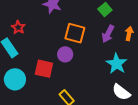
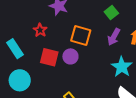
red star: (18, 27) -> (40, 30), moved
red square: (44, 69) -> (49, 57), moved

